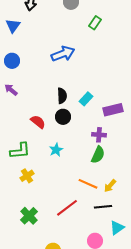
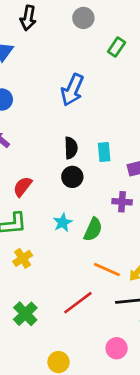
blue arrow: (63, 54) -> (72, 90), turned 135
cyan rectangle: (86, 99) -> (104, 152), turned -48
red semicircle: (38, 122) -> (23, 187), moved, turned -91
green semicircle: (98, 155) -> (93, 229), moved

